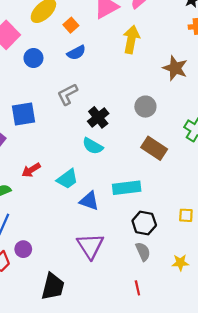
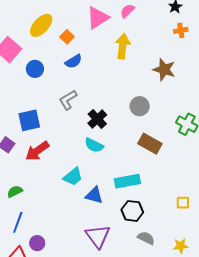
red arrow: (31, 170) -> (37, 151), moved, size x1.4
black hexagon: (144, 223) -> (132, 211), moved
gray semicircle: (143, 252) -> (146, 238), turned -36

